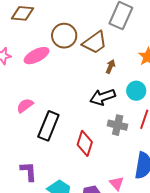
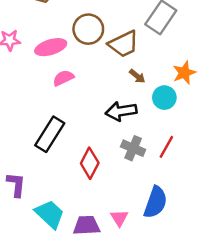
brown arrow: (110, 66) -> (137, 76), turned 96
cyan circle: (136, 91) -> (164, 98), moved
pink semicircle: (25, 106) -> (63, 78), moved

